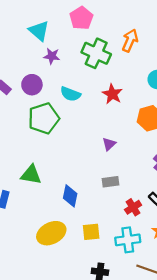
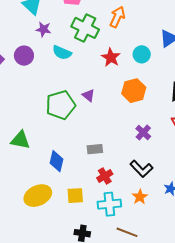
cyan semicircle: (70, 94) -> (62, 53), moved
red star: (112, 94) -> (111, 57), moved
green pentagon: (44, 118) -> (61, 105), moved
purple triangle: (109, 144) -> (88, 95), moved, turned -40
red cross: (133, 207) -> (105, 176), moved

